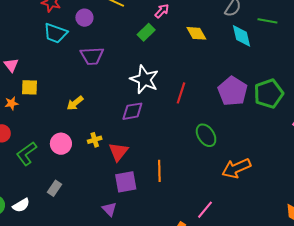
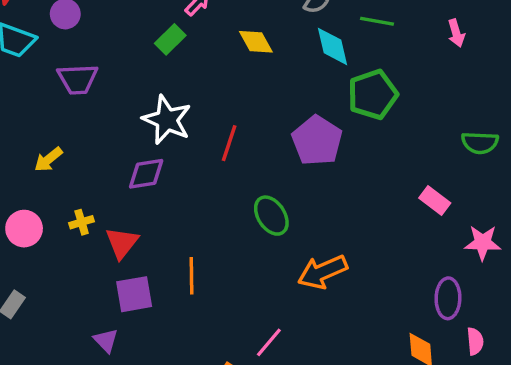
green pentagon: (269, 94) -> (373, 95), moved

